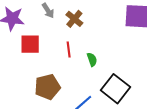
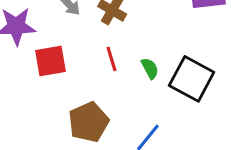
black square: (116, 89) -> (192, 79), moved

